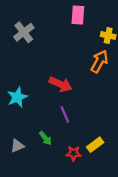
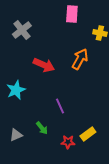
orange arrow: (99, 61) -> (80, 59), moved
red arrow: (61, 84) -> (44, 65), moved

